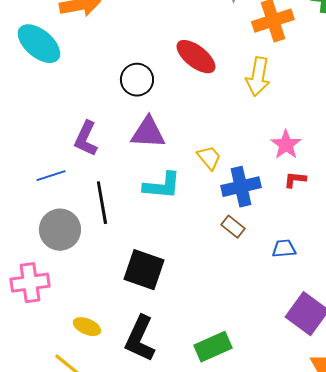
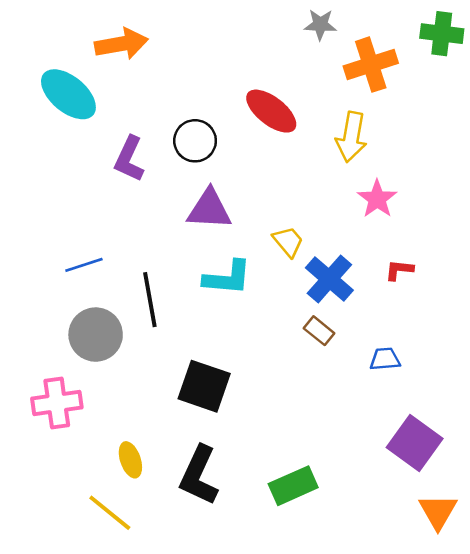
purple L-shape: (86, 139) -> (129, 159), moved
pink star: (286, 145) -> (377, 199), moved
blue cross: (241, 187) -> (329, 279), turned -36
yellow ellipse: (87, 327) -> (130, 460), turned 48

